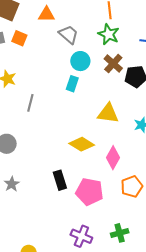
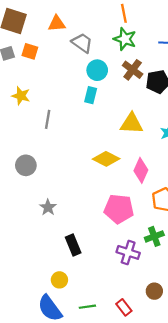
black rectangle: (60, 180) -> (73, 245), moved
gray star: (12, 184) -> (48, 207), moved
green cross: (120, 233) -> (154, 236), moved
purple cross: (81, 236) -> (128, 252), moved

